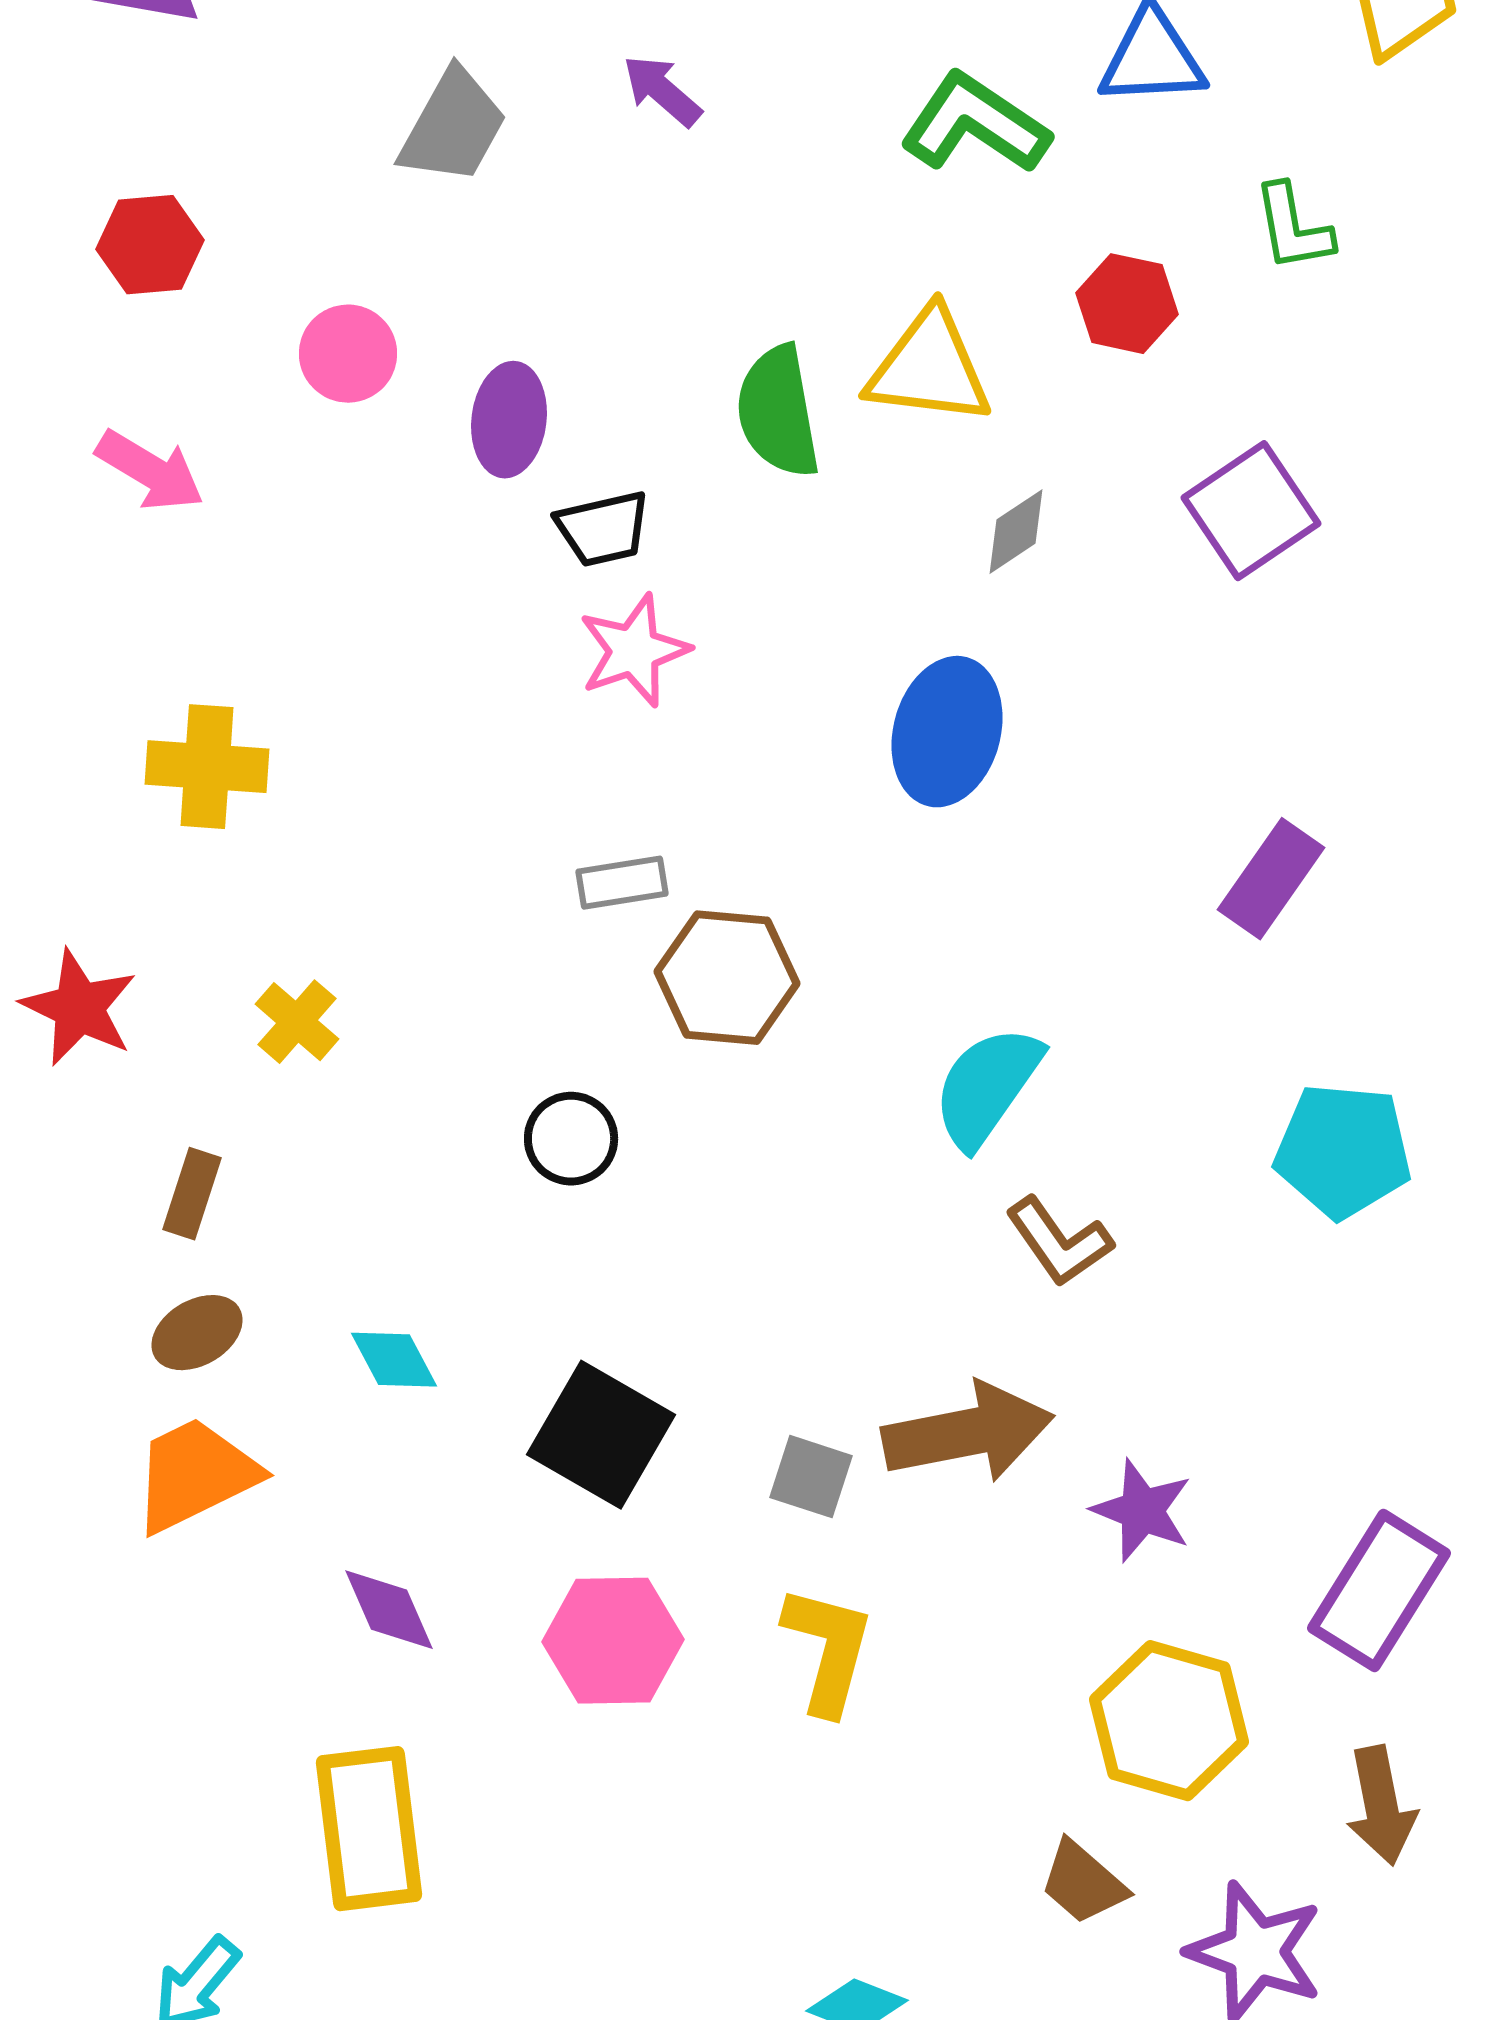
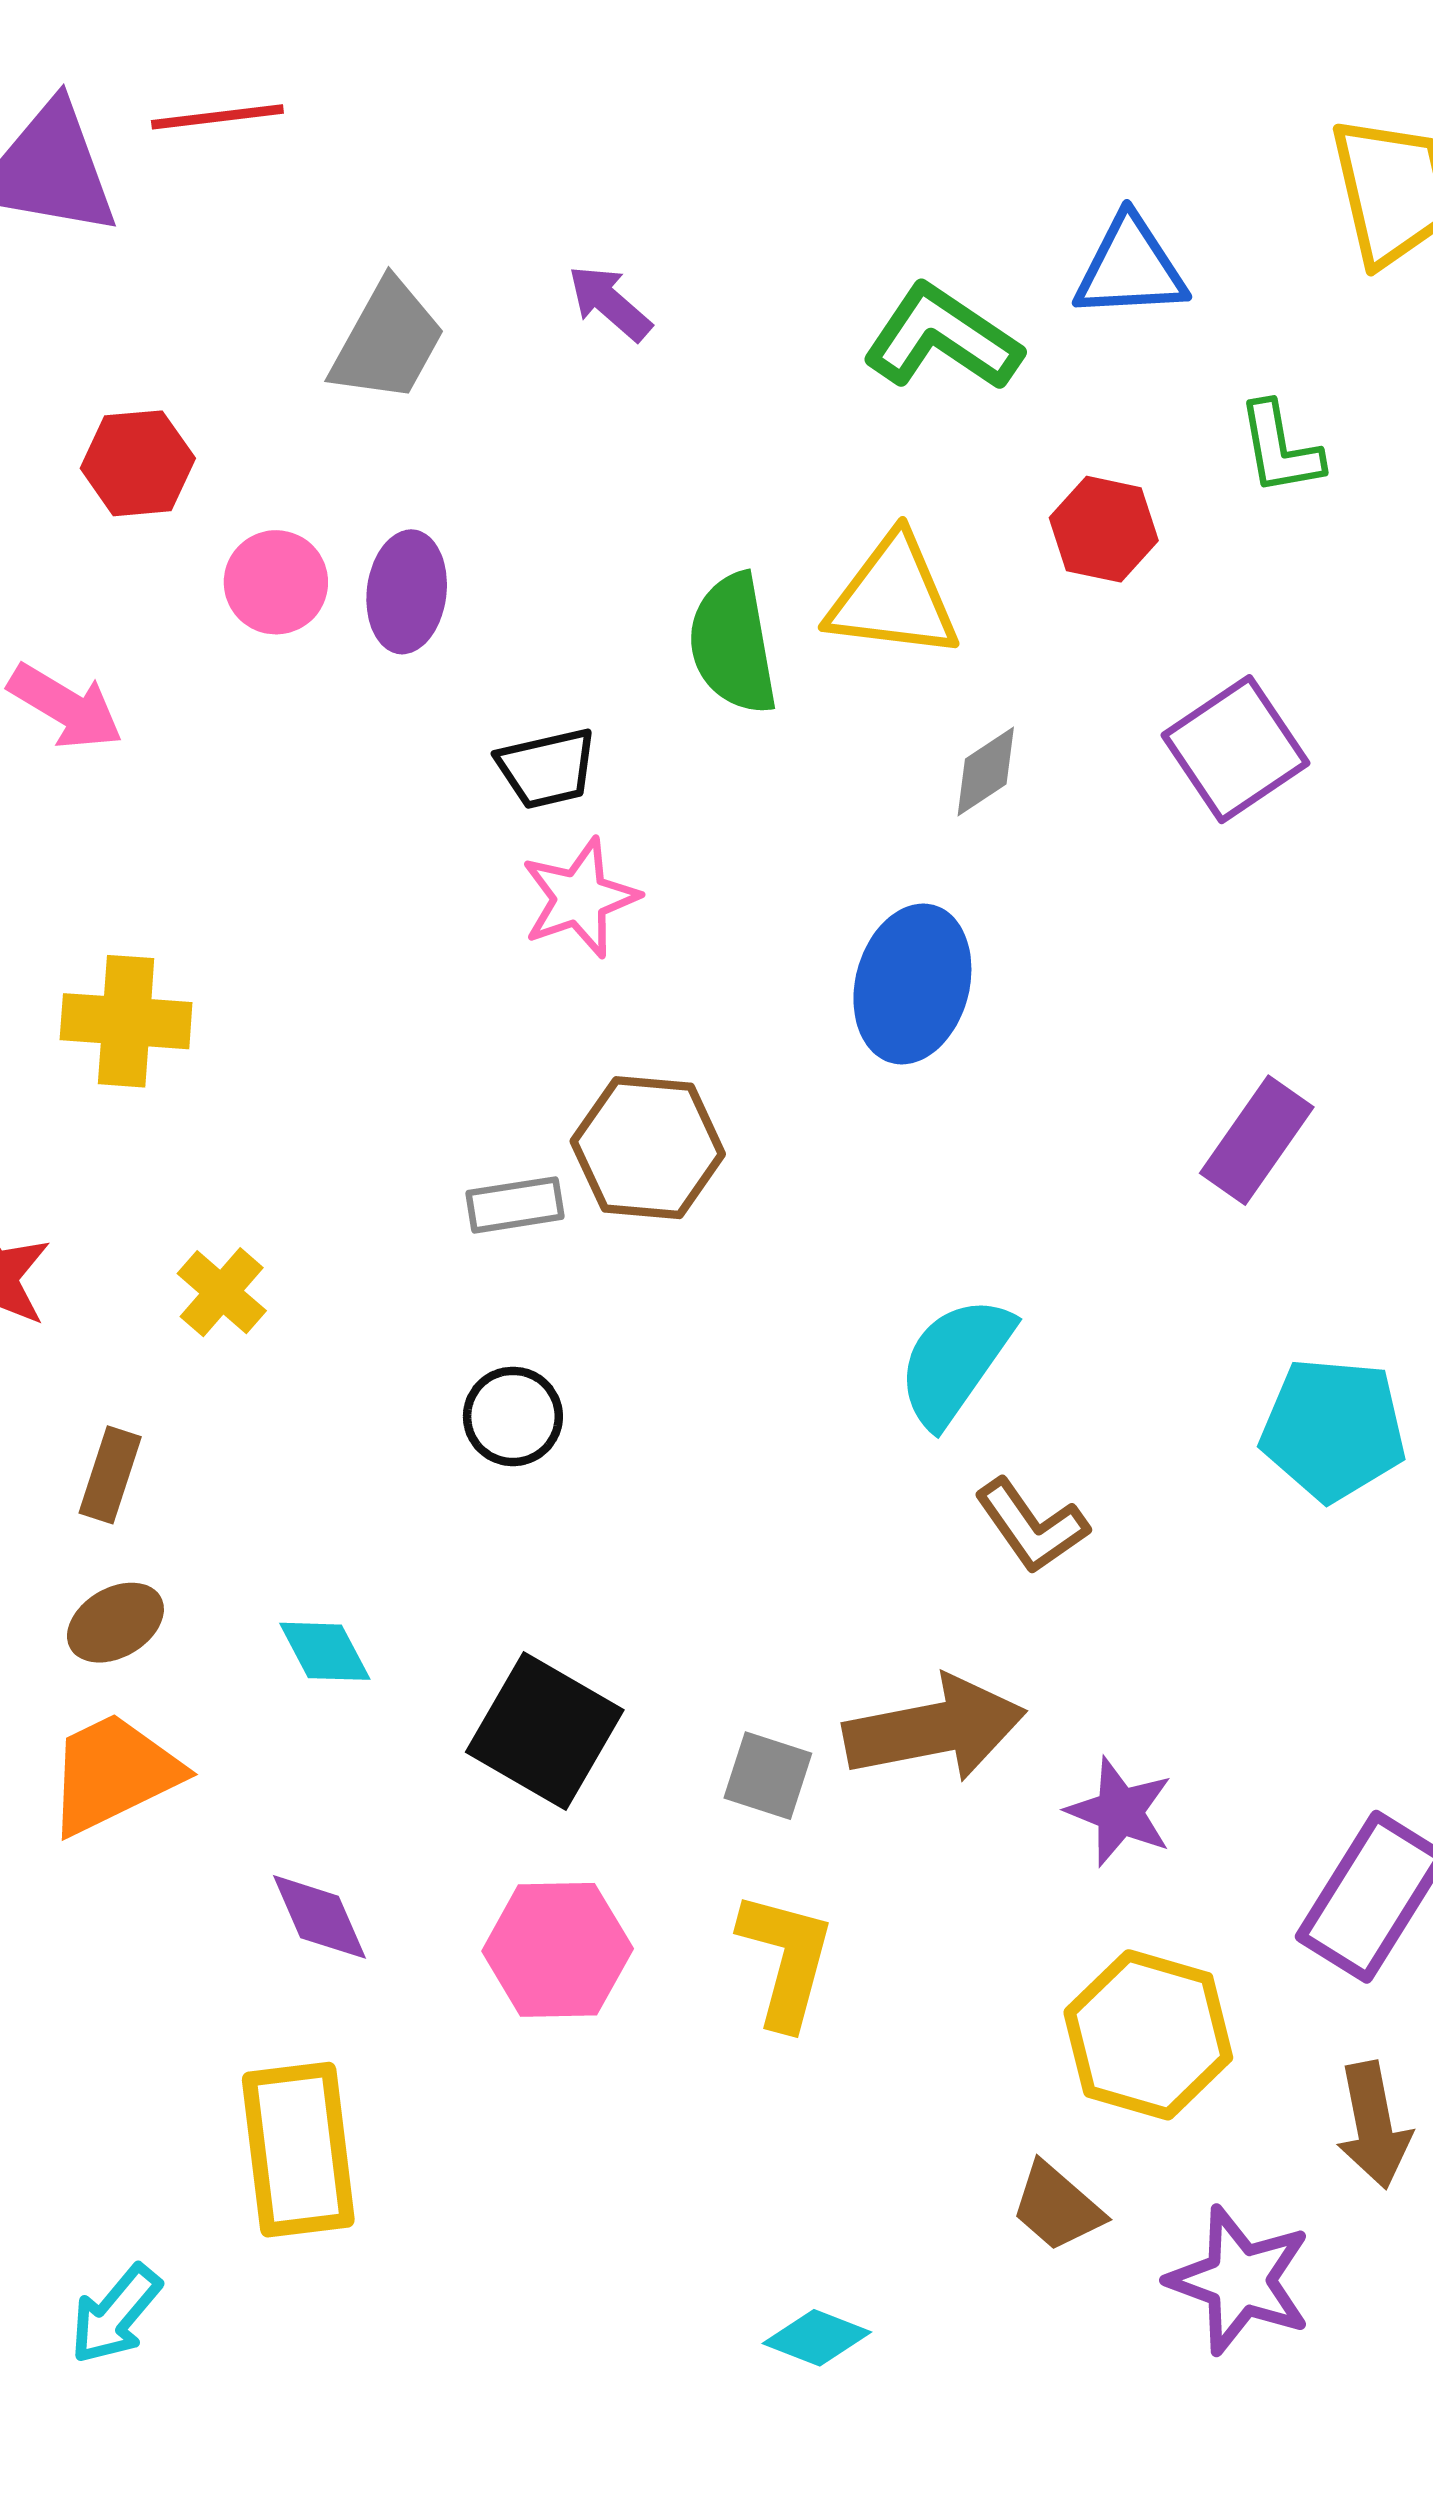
red hexagon: (150, 245) -> (138, 463), moved
purple ellipse: (509, 420) -> (407, 592), moved
gray rectangle: (622, 883) -> (515, 1205), moved
brown hexagon: (727, 978) -> (648, 1148), moved

